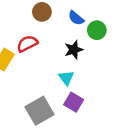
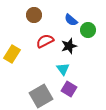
brown circle: (42, 12) -> (34, 15), moved
red semicircle: (27, 44) -> (45, 41), moved

